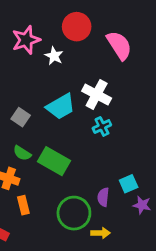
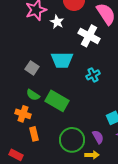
white cross: (97, 95) -> (89, 36), moved
cyan trapezoid: (61, 107) -> (62, 60), turned 30
purple semicircle: (103, 197) -> (98, 137), moved, turned 144

